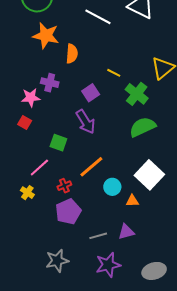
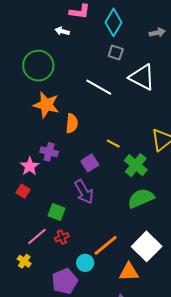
pink star: (31, 98) -> (30, 166), turned -30
orange line: (91, 167) -> (106, 245), moved
red cross: (64, 186) -> (62, 237), moved
cyan circle: (112, 187) -> (85, 263), moved
orange triangle: (132, 201) -> (129, 272), size x1.5

